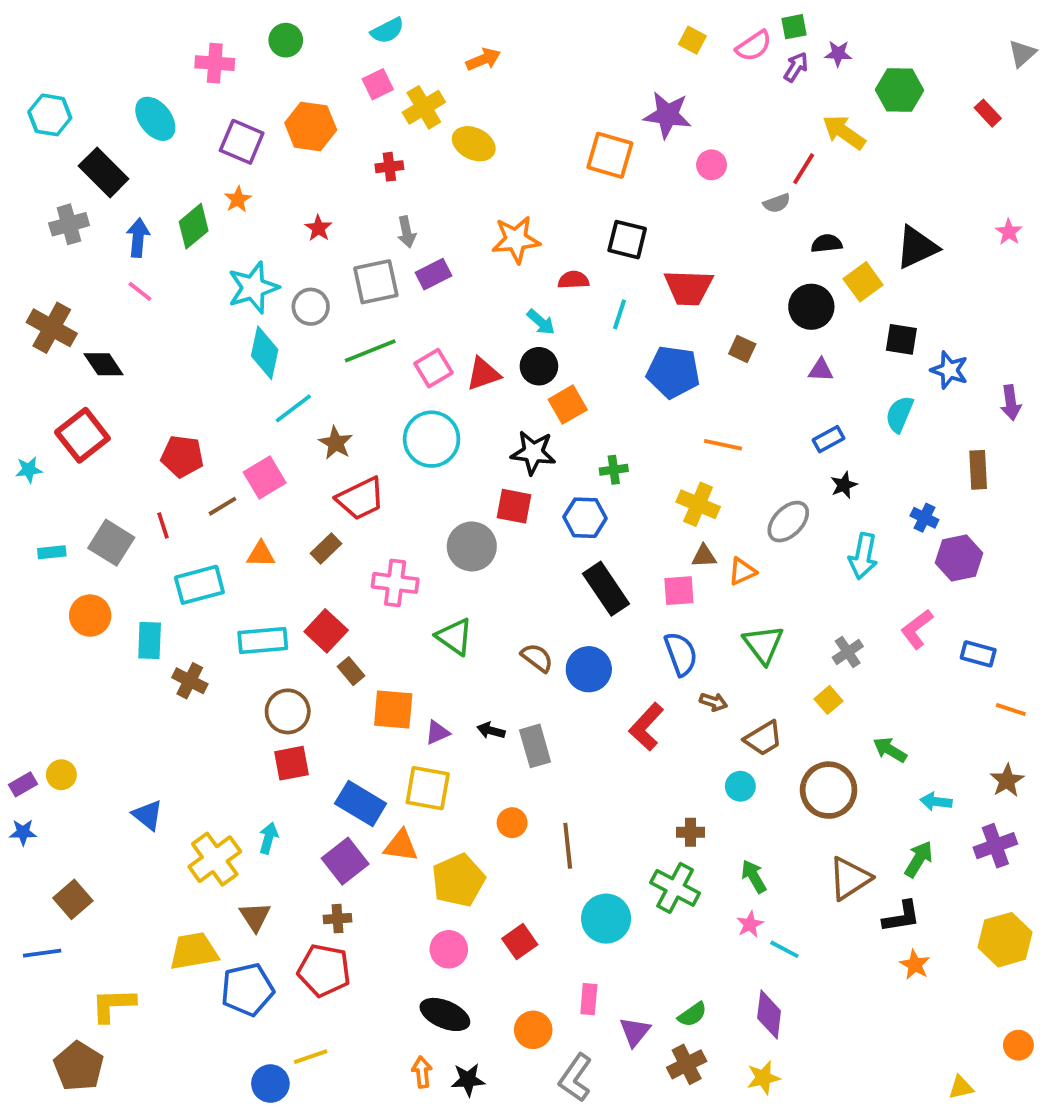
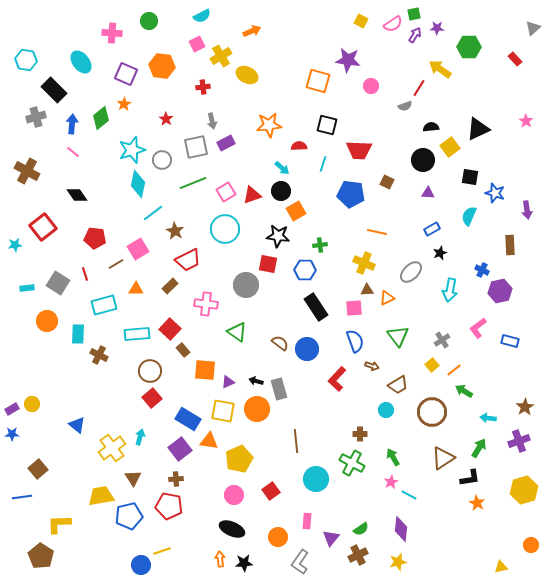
black diamond: (104, 364) -> (77, 195), moved
orange line: (1011, 710) -> (454, 370), moved, turned -56
red square: (292, 763) -> (152, 398), turned -30
orange circle: (512, 823) -> (257, 409), moved, size x1.6

